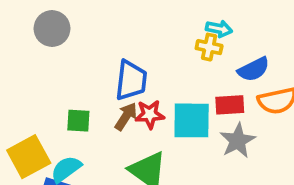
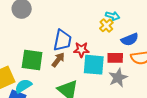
yellow cross: (209, 47) -> (106, 25), turned 32
red star: (150, 114) -> (81, 50), moved
green square: (78, 121) -> (32, 60), size x1.6

